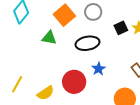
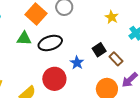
black square: (121, 28) -> (99, 50), moved
black ellipse: (87, 43) -> (50, 43), moved

